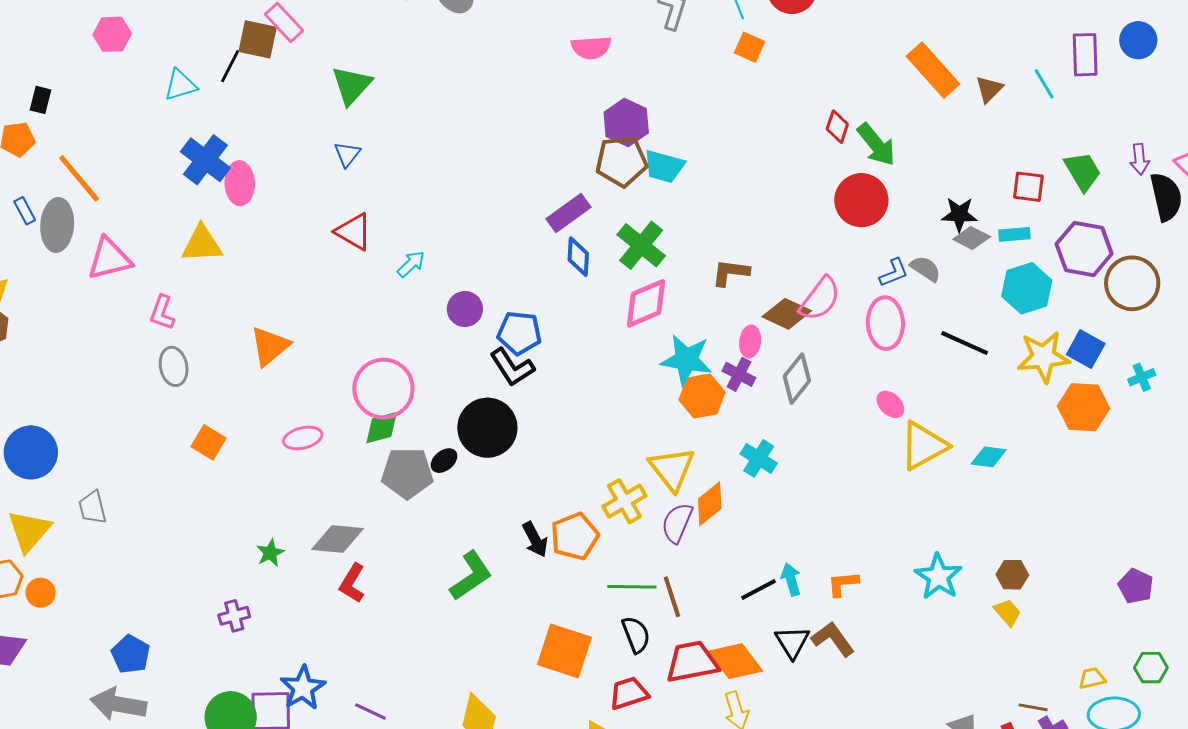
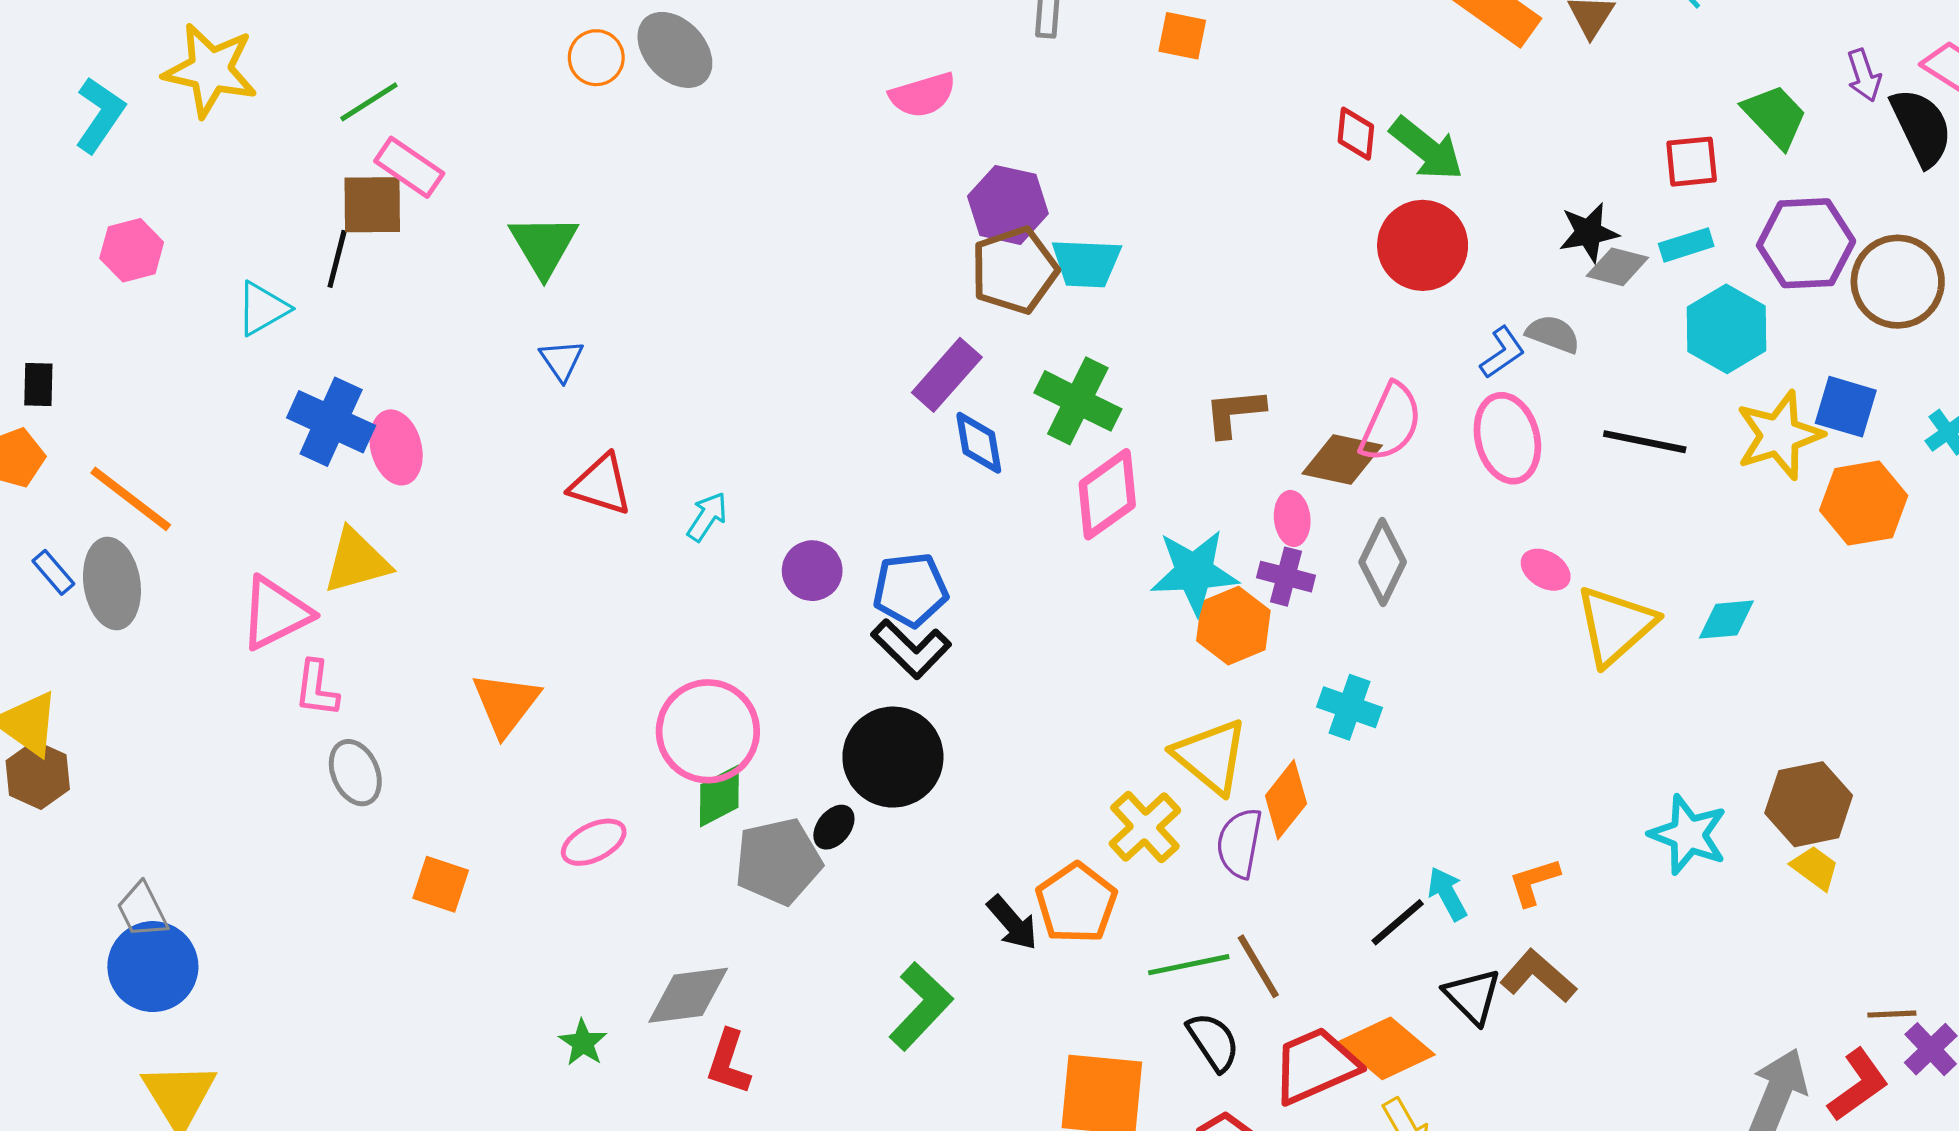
pink triangle: (109, 259) -> (275, 613), moved
gray trapezoid: (93, 507) -> (142, 910), moved
brown hexagon: (1012, 575) -> (1809, 804), size x1.6

